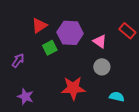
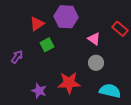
purple hexagon: (70, 33) -> (66, 17), moved
purple star: (25, 97) -> (39, 91), moved
cyan semicircle: (117, 97) -> (110, 91), size x1.5

